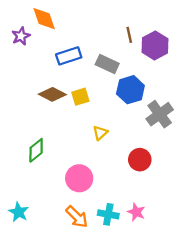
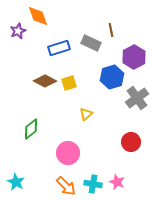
purple hexagon: (155, 45) -> (134, 57), moved
gray rectangle: (107, 64) -> (91, 43), moved
red circle: (140, 160) -> (131, 142), moved

